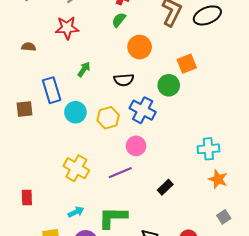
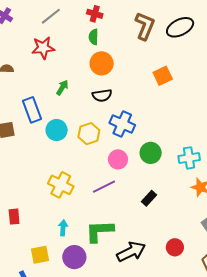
green semicircle: (119, 20) -> (94, 37), turned -35
orange circle: (140, 47) -> (102, 63), moved
green circle: (169, 85) -> (151, 153), moved
cyan arrow: (76, 212) -> (63, 228), turned -56

